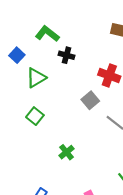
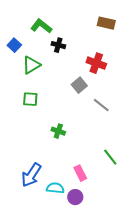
green square: (35, 116) -> (30, 99), turned -35
green cross: (66, 152) -> (58, 131), turned -32

